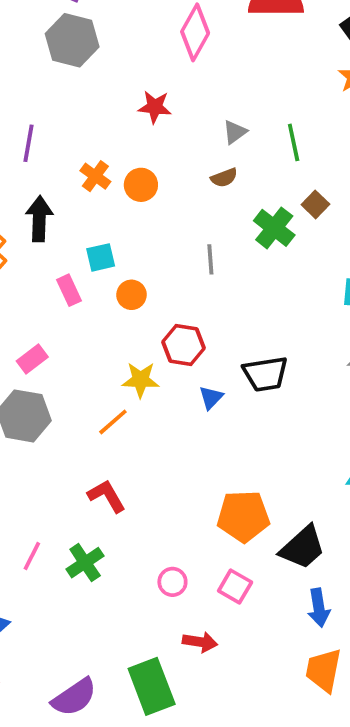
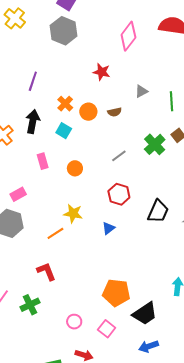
brown semicircle: (224, 178) -> (115, 112), moved
cyan square: (101, 257) -> (64, 131), moved, turned 35
gray line: (210, 259) -> (119, 156), turned 49
red hexagon: (184, 345) -> (119, 194), moved
black trapezoid: (265, 374) -> (158, 211), moved, turned -65
blue arrow: (319, 608) -> (149, 346), turned 72

